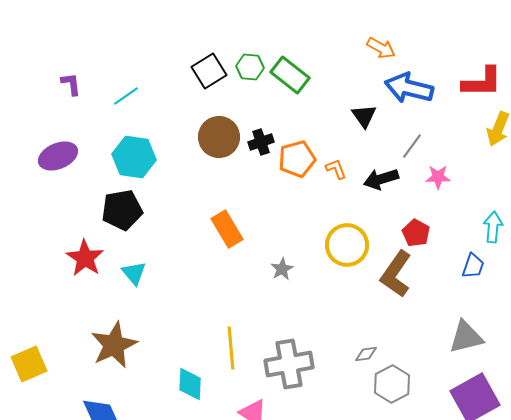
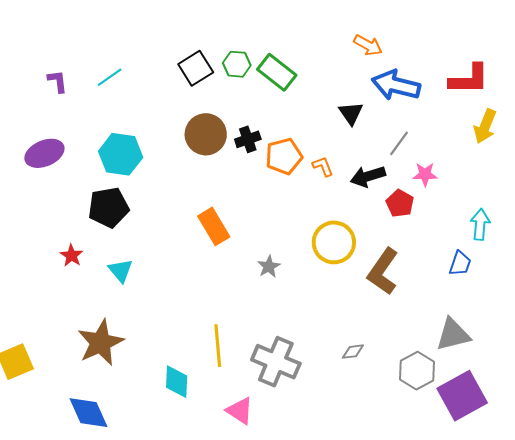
cyan line: (126, 96) -> (110, 77), moved
red pentagon: (416, 233) -> (400, 203), moved
red star: (85, 258) -> (72, 255), size x0.6
gray cross: (289, 364) -> (276, 362), turned 33
gray hexagon: (392, 384) -> (417, 371), moved

